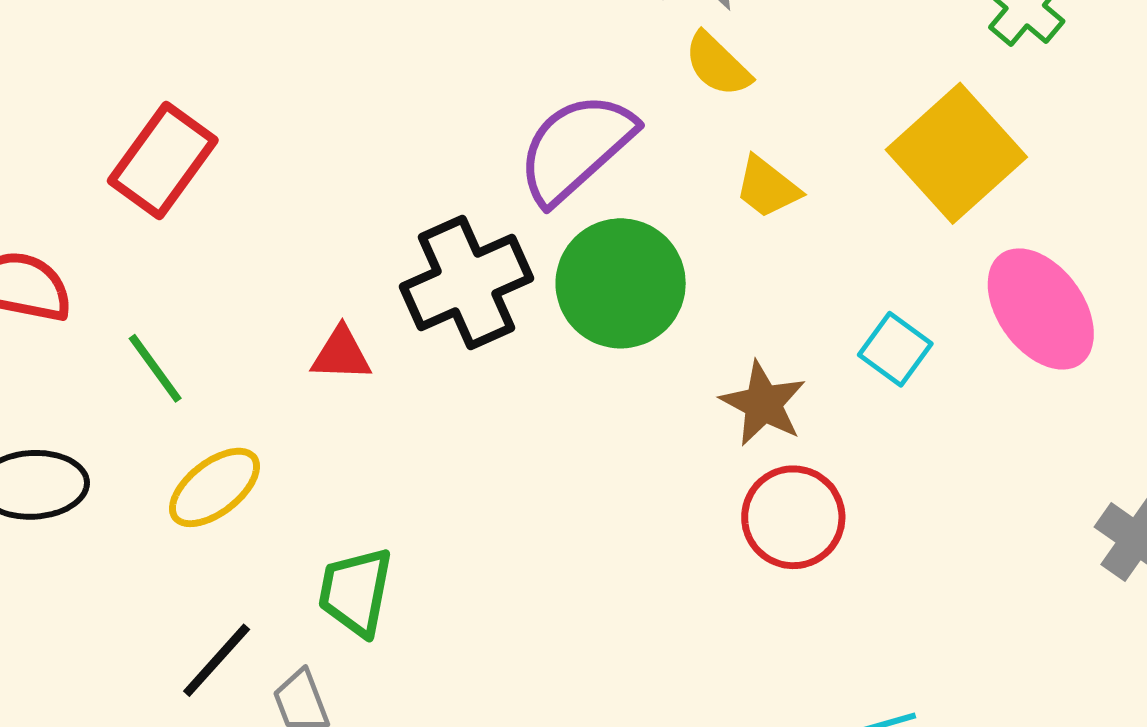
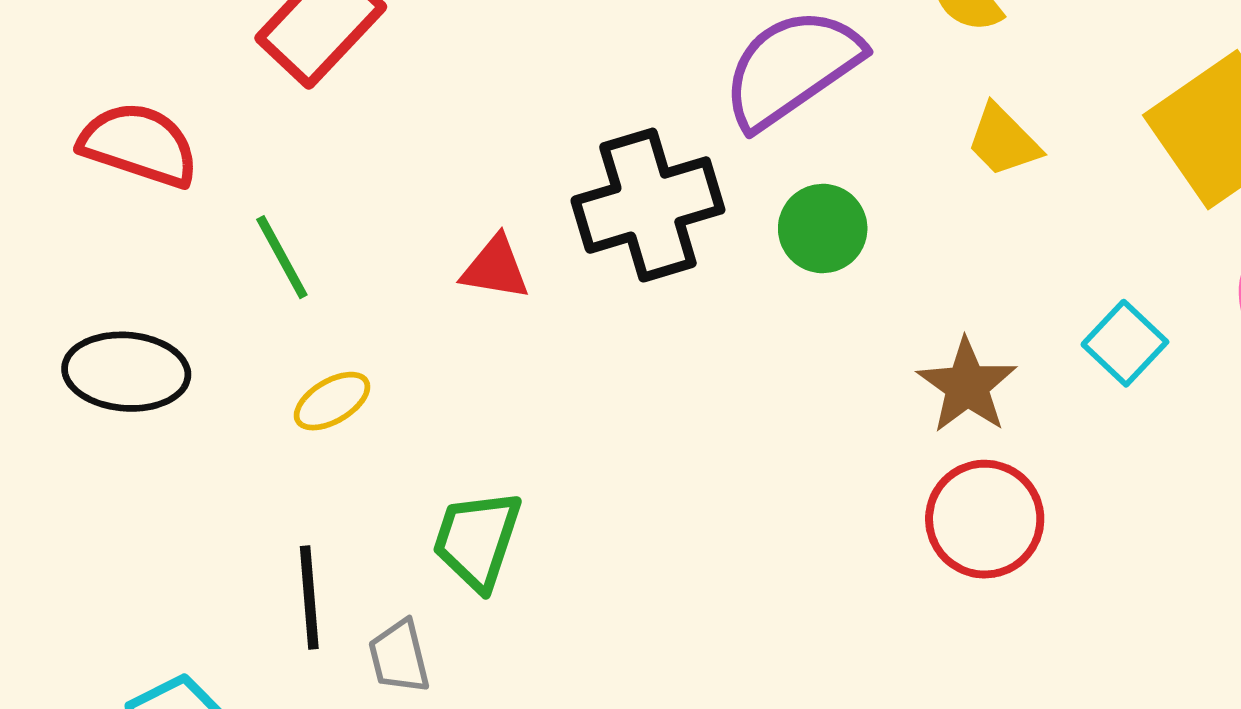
green circle: (621, 283) -> (823, 229), size x0.6
yellow ellipse: (214, 487) -> (332, 401), size x0.7
black line: (217, 660) -> (309, 598), turned -54

